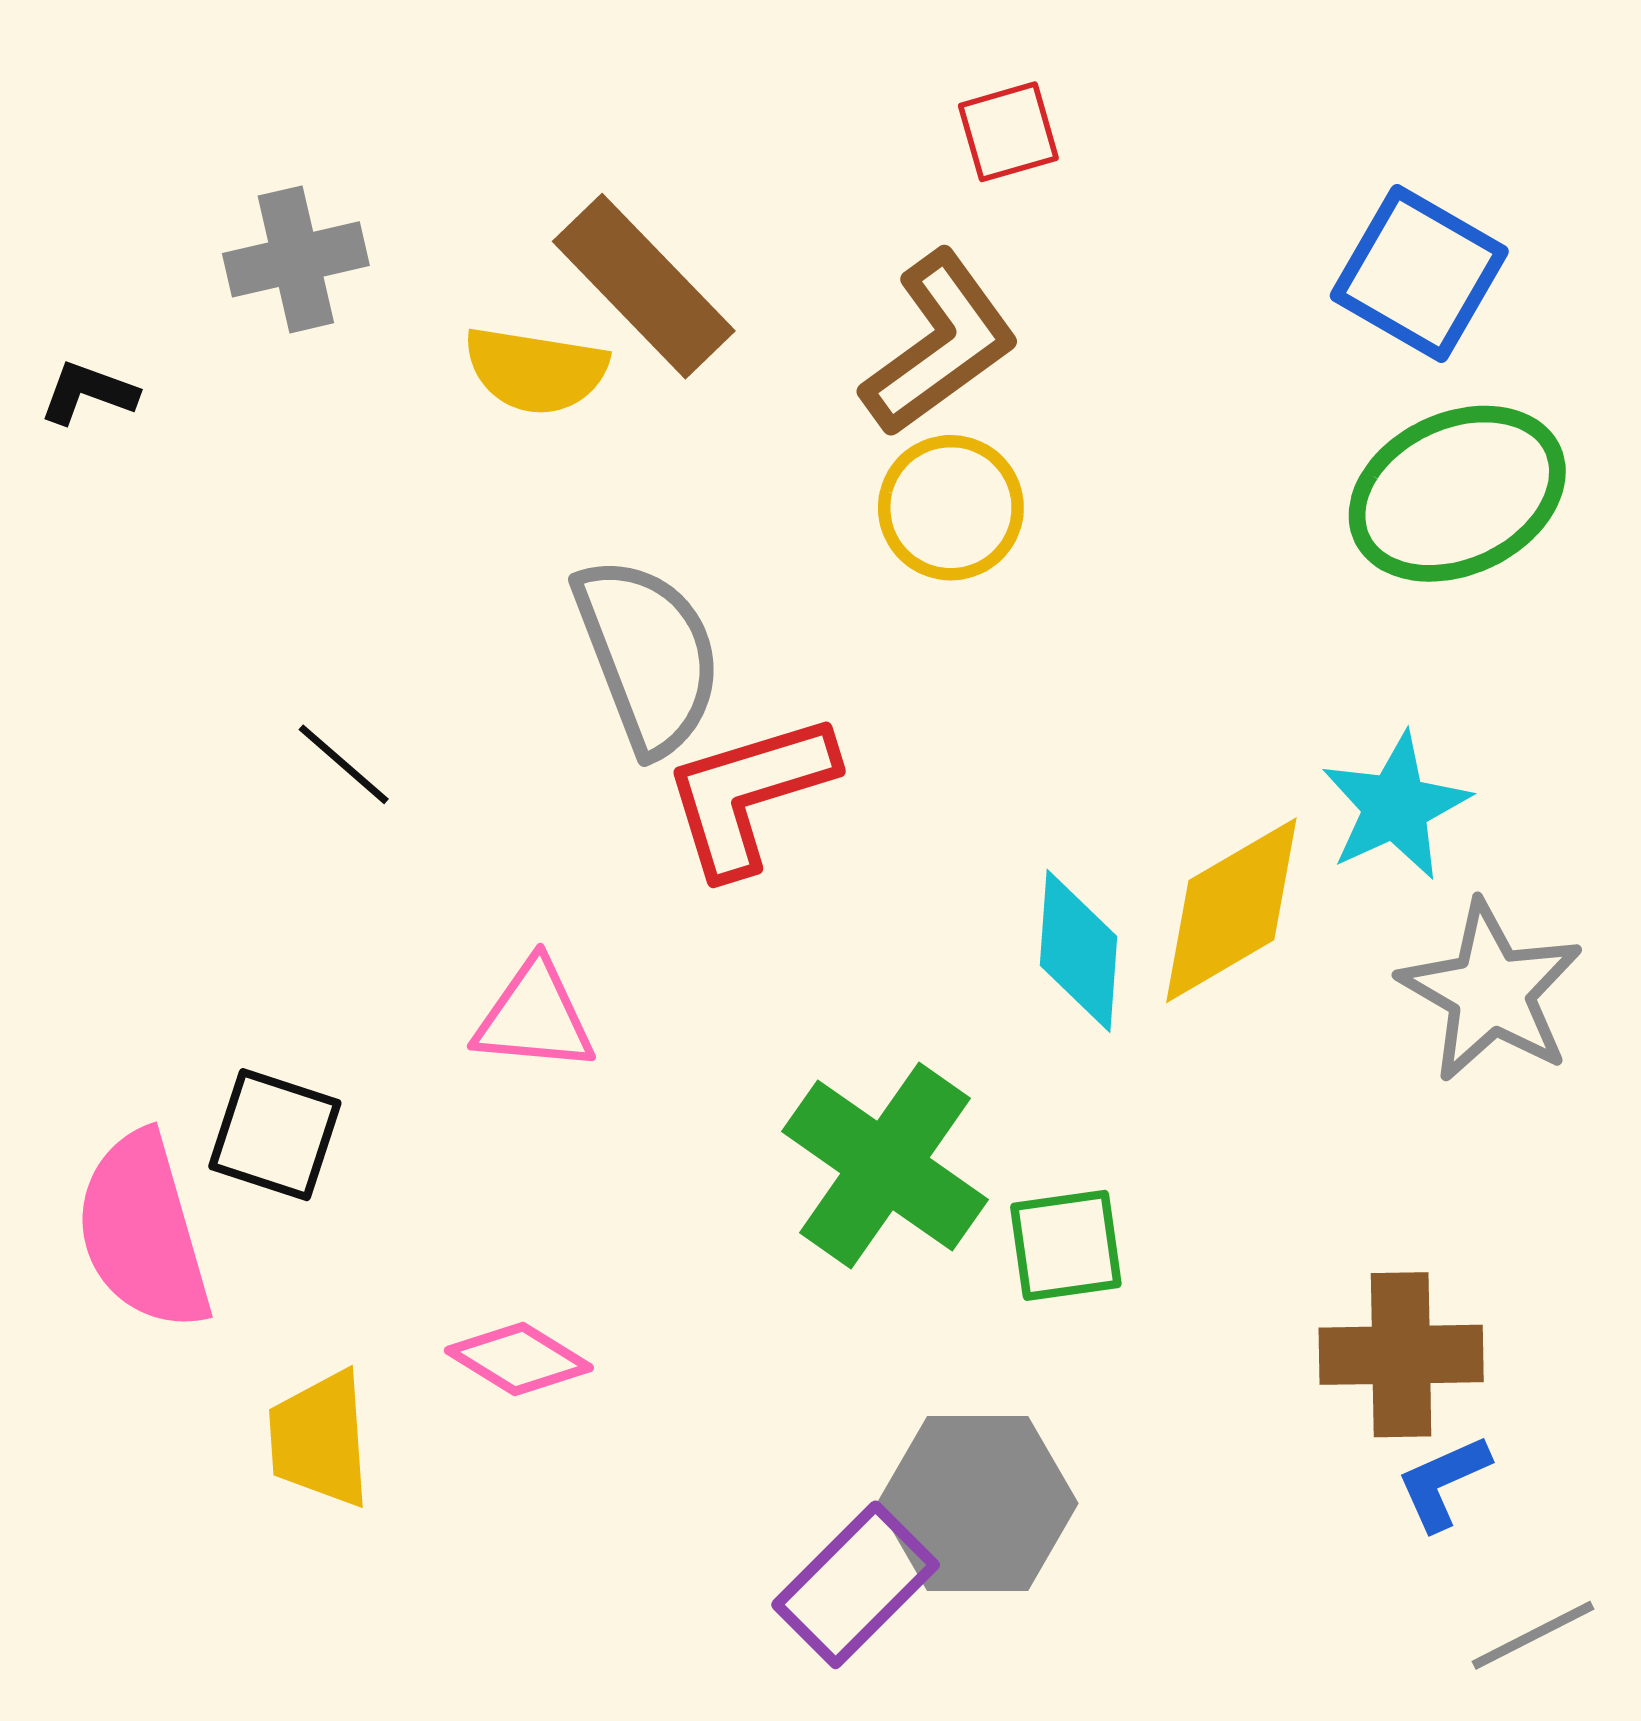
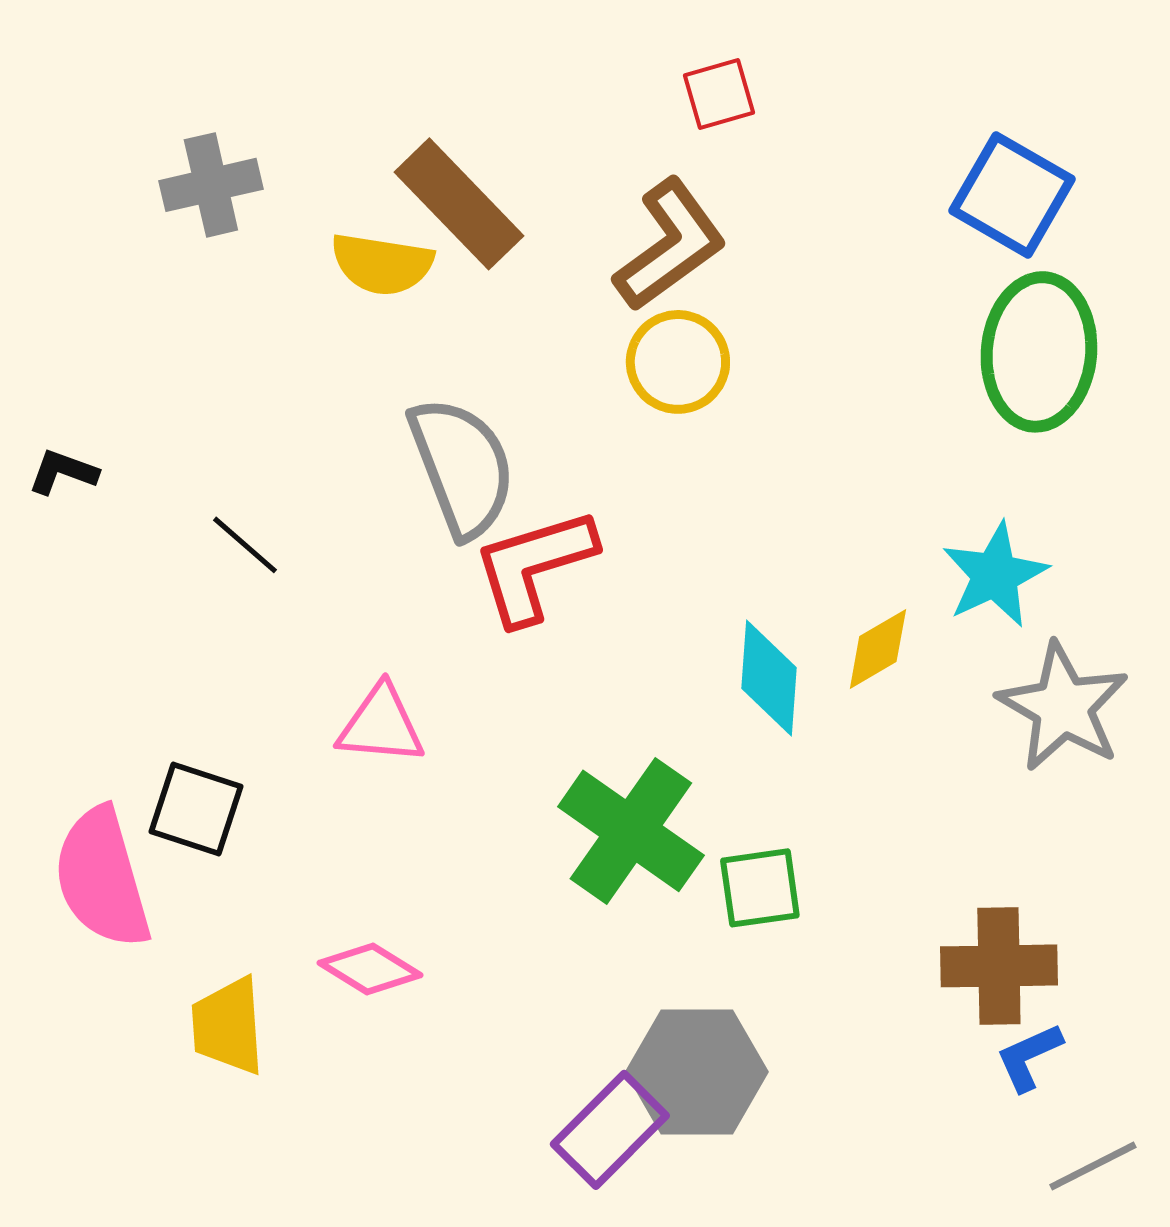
black L-shape: (88, 393) -> (63, 472), moved
green ellipse: (1457, 494) -> (1039, 352), turned -60
yellow diamond: (1231, 910) -> (878, 649), size x0.6

